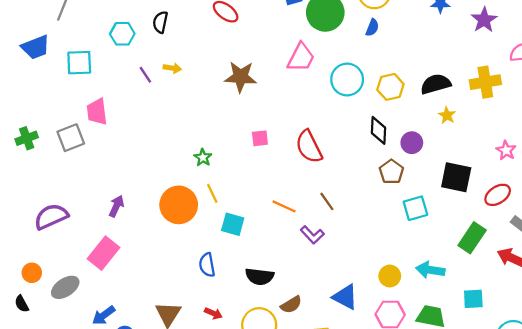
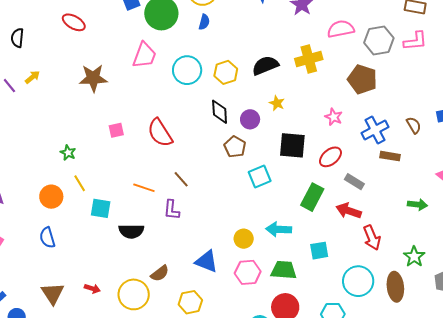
yellow arrow: (172, 68) -> (32, 77), turned -42
yellow star: (447, 115) -> (277, 103), moved
orange circle: (179, 205) -> (51, 197), size x0.7
purple L-shape: (312, 235) -> (172, 210), turned 55
blue semicircle: (207, 265) -> (47, 238), moved
black semicircle: (260, 276) -> (131, 231), moved

